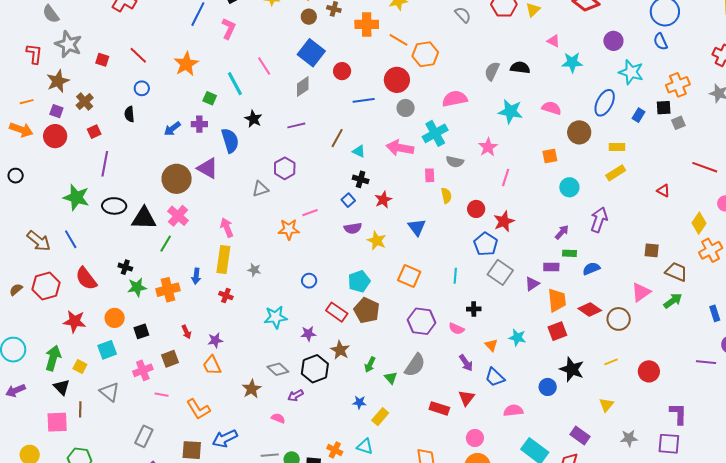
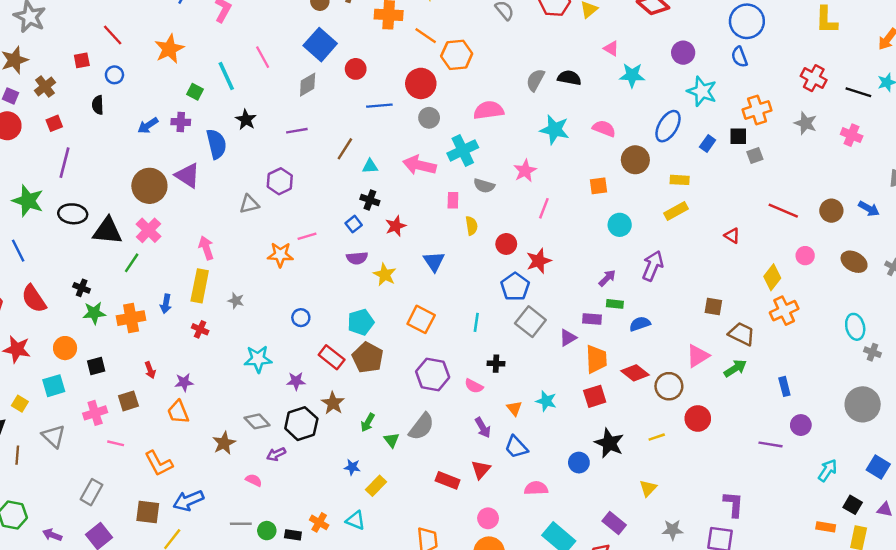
red square: (102, 60) -> (82, 60), moved, turned -32
cyan triangle: (359, 151) -> (370, 166), turned -32
red circle: (649, 371) -> (698, 418), moved

